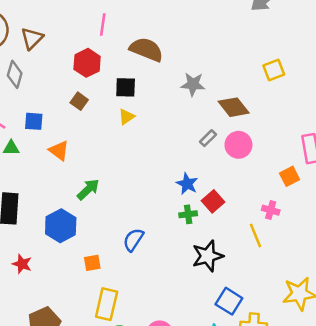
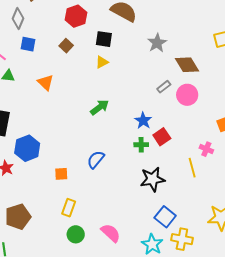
gray star: (193, 84) -> (157, 43), turned 30
blue square: (34, 121) -> (28, 44), moved
green arrow: (88, 189) -> (100, 107), moved
blue hexagon: (61, 226) -> (27, 148), moved
yellow rectangle: (107, 304) -> (69, 208), size x0.7

